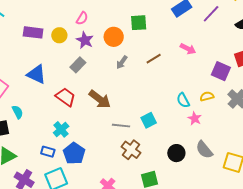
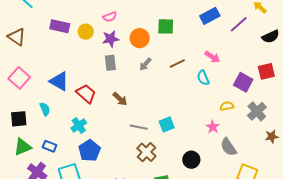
pink semicircle: (82, 18) -> (110, 17), turned 32
purple star: (85, 40) -> (111, 39), turned 30
gray rectangle: (78, 65) -> (110, 63), moved, turned -56
blue triangle: (36, 74) -> (59, 81), moved
brown arrow: (100, 99) -> (120, 99), size x0.7
cyan semicircle: (183, 100) -> (203, 78), moved
cyan semicircle: (18, 112) -> (45, 109), moved
gray semicircle: (204, 150) -> (228, 147), moved
blue rectangle: (48, 152) -> (49, 146), moved

